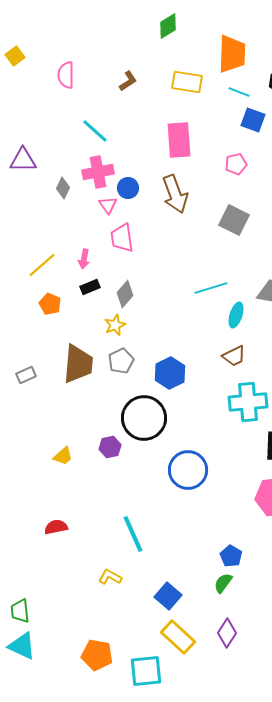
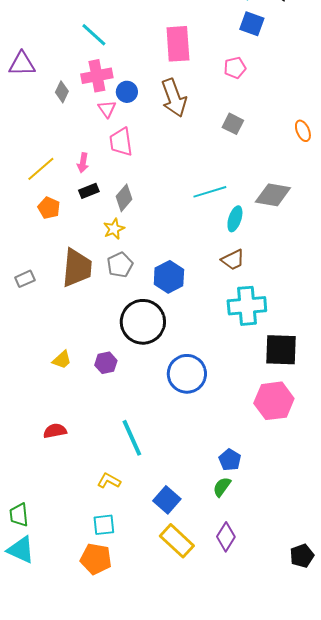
gray square: (234, 220) -> (233, 124), size x0.7
purple hexagon: (110, 447) -> (106, 363), moved
cyan square: (146, 671) -> (104, 525), moved, size x0.7

